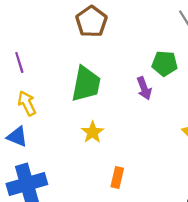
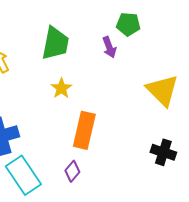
orange rectangle: (117, 178) -> (84, 130), size x1.8

